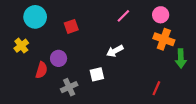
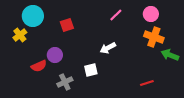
yellow cross: (21, 46) -> (20, 35), moved
green arrow: (181, 58) -> (170, 55), turned 114
red semicircle: (41, 70) -> (39, 66), turned 49
red line: (156, 88) -> (147, 83), turned 48

